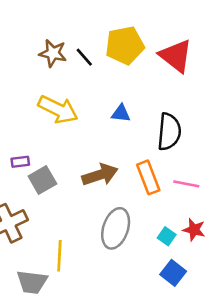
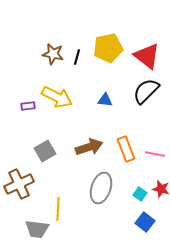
black line: (84, 57) -> (77, 57), turned 56
black semicircle: (169, 132) -> (146, 91), moved, turned -140
purple rectangle: (20, 162) -> (28, 106), moved

